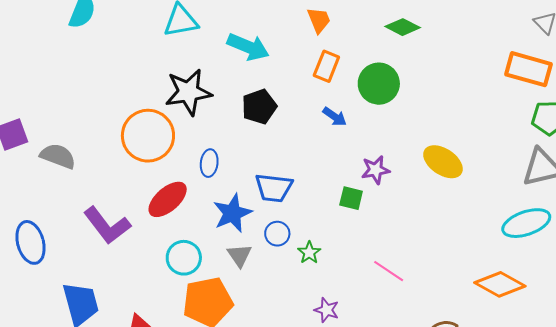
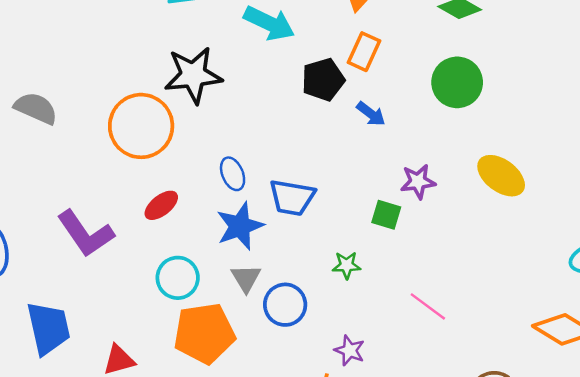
green circle: (379, 84) -> (457, 82), moved
black pentagon: (259, 107) -> (323, 80), moved
gray semicircle: (58, 156) -> (36, 108), moved
blue ellipse: (209, 163) -> (233, 174), moved, turned -32
red ellipse: (168, 199) -> (161, 205), size x0.7
blue circle: (277, 234) -> (285, 305), moved, size x1.4
green star: (309, 253) -> (347, 265), moved, turned 30

